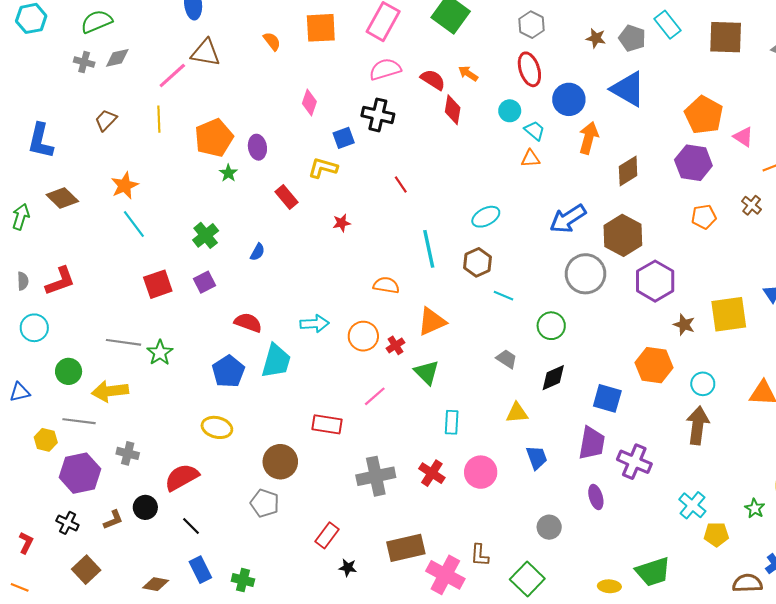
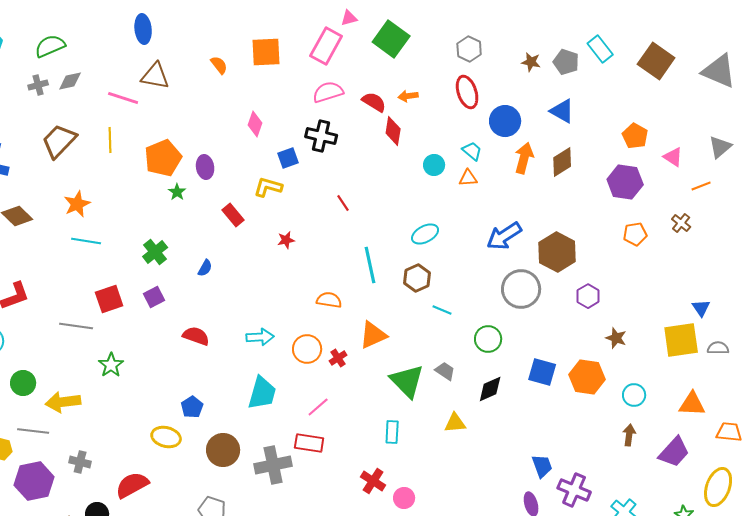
brown square: (726, 37) -> (656, 61), turned 33
gray cross: (84, 62) -> (38, 85), turned -30
orange arrow: (468, 73) -> (408, 96), turned -42
pink line: (172, 76) -> (123, 98), turned 60
blue triangle: (628, 89) -> (562, 111), size x0.7
cyan circle: (510, 111) -> (434, 165), moved
orange pentagon: (704, 115) -> (635, 136), size x0.7
brown trapezoid: (106, 120) -> (59, 141), size x1.6
brown diamond: (628, 171) -> (562, 162), moved
cyan line: (134, 224) -> (86, 241), turned -44
purple hexagon: (655, 281) -> (588, 296), size x0.6
yellow square: (729, 314) -> (681, 340), moved
gray line: (124, 342) -> (76, 326), moved
cyan trapezoid: (276, 361) -> (262, 393), moved
blue pentagon: (228, 371) -> (192, 407), moved, size x0.7
green triangle: (427, 372) -> (407, 381), moved, size x1.4
blue square: (607, 398) -> (542, 372), moved
red rectangle: (327, 424) -> (309, 443), moved
brown arrow: (698, 425) -> (629, 435), size x0.6
purple trapezoid: (592, 443) -> (674, 452), moved, turned 32
blue trapezoid: (537, 458) -> (542, 466), moved
brown circle: (280, 462) -> (223, 450), moved
purple cross: (634, 462) -> (574, 490), moved
pink circle: (481, 472) -> (404, 498), moved, size x0.7
gray cross: (376, 476) -> (273, 465), moved

